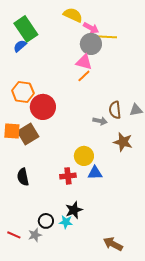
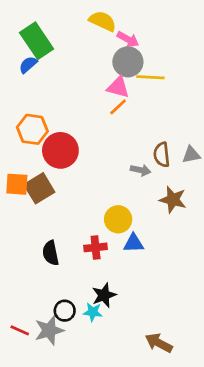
yellow line: (107, 37) -> (150, 77), moved
black semicircle: (23, 177) -> (51, 253), moved
gray star: (35, 235) -> (49, 330), size x1.5

